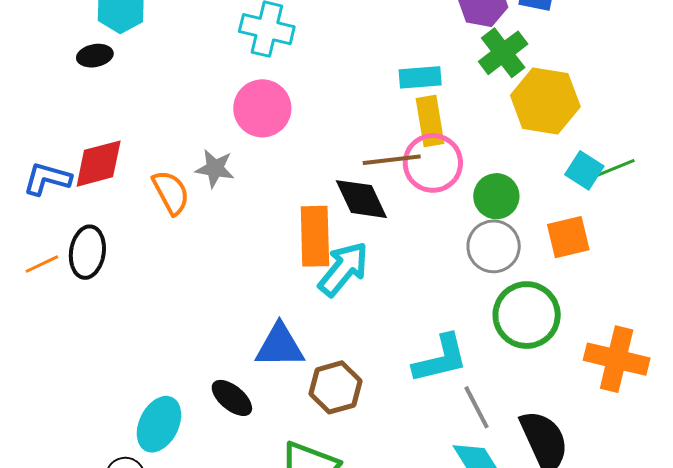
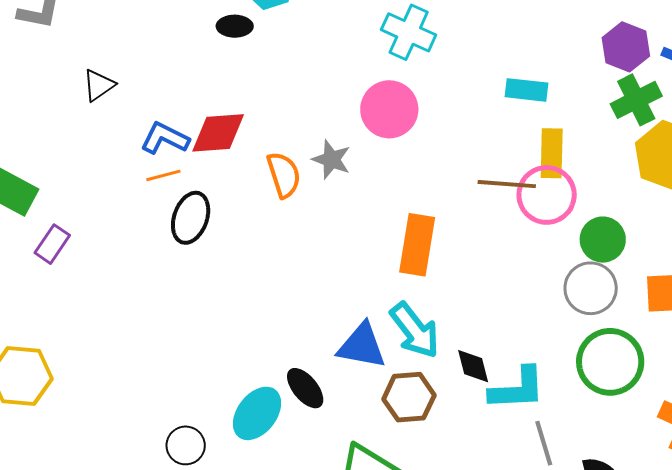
cyan rectangle: (420, 77) -> (527, 90), moved
black diamond: (361, 199) -> (473, 366), moved, size x0.7
orange line: (42, 264) -> (163, 175), moved
cyan arrow: (343, 269) -> (415, 330), moved, turned 92
cyan ellipse: (159, 424) -> (257, 413), moved

